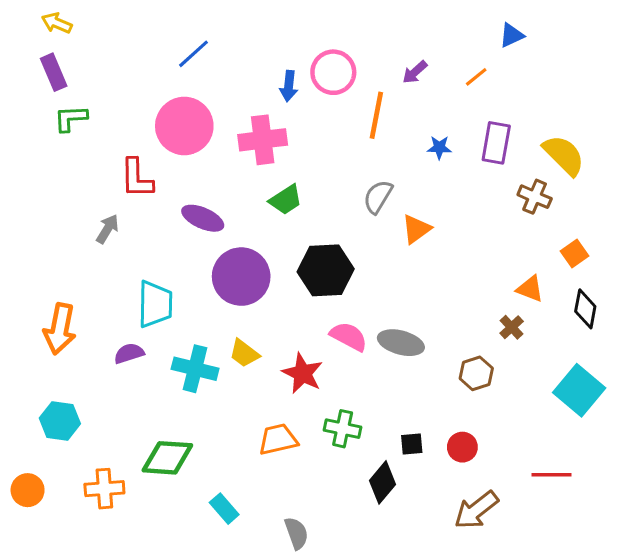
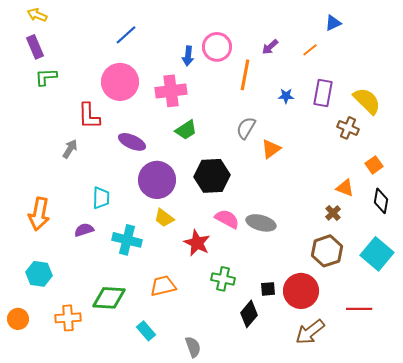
cyan trapezoid: (155, 304) -> (101, 198), size x0.7
yellow trapezoid: (244, 353) -> (164, 218), moved
brown hexagon: (476, 373) -> (327, 251), moved, size x1.4
orange trapezoid: (278, 439) -> (163, 286), moved
red circle: (462, 447) -> (301, 291), size x1.8

